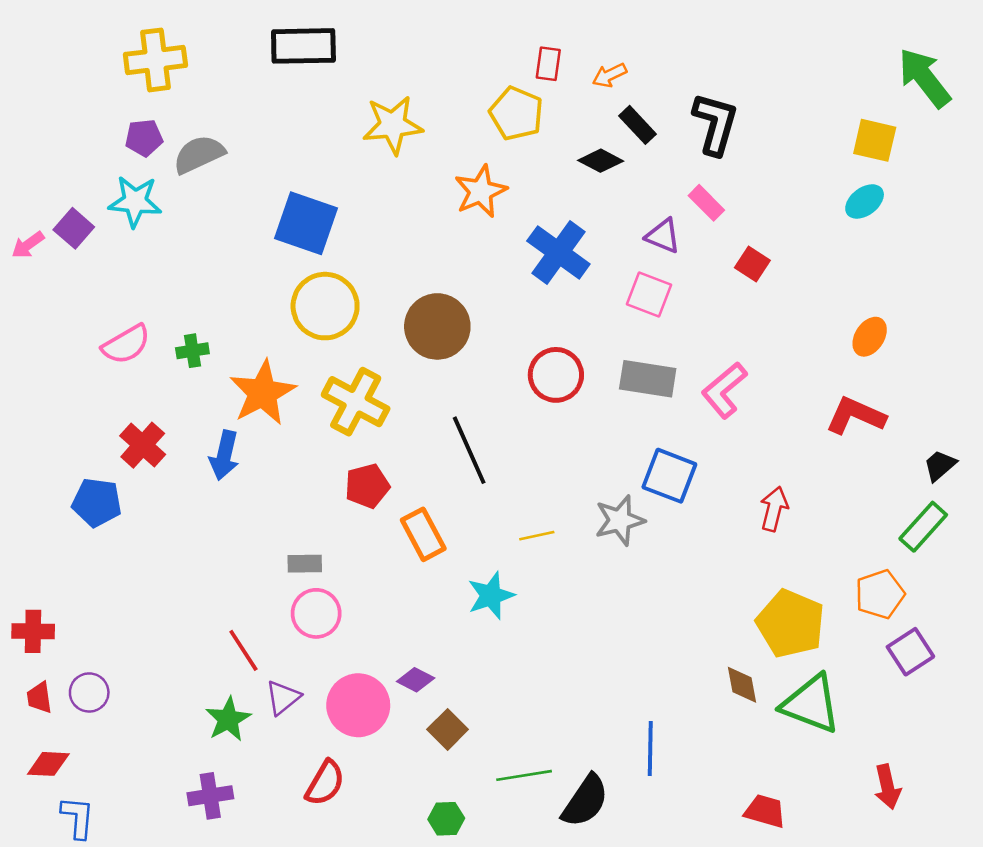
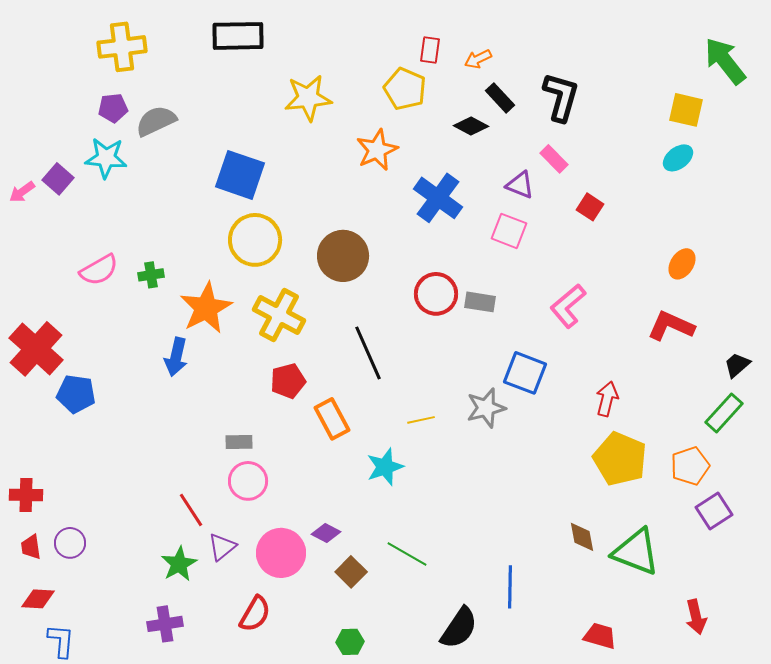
gray rectangle: (648, 379) -> (480, 302), moved, size x0.7
red cross: (143, 445) -> (36, 349), moved, size x1.5
yellow pentagon: (791, 624) -> (620, 459), moved
green line: (524, 775) -> (407, 554), moved, turned 39

